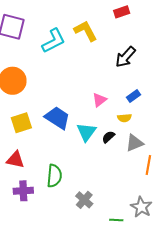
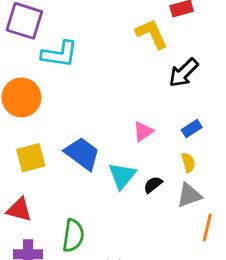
yellow L-shape: (86, 31) -> (152, 34), moved
cyan L-shape: (54, 41) -> (59, 54), moved, turned 32
yellow semicircle: (124, 118) -> (188, 163), moved, turned -104

